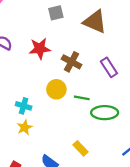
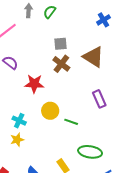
red star: (40, 49) -> (34, 84), moved
brown cross: (72, 62) -> (61, 64), moved
green ellipse: (105, 113) -> (90, 152), moved

